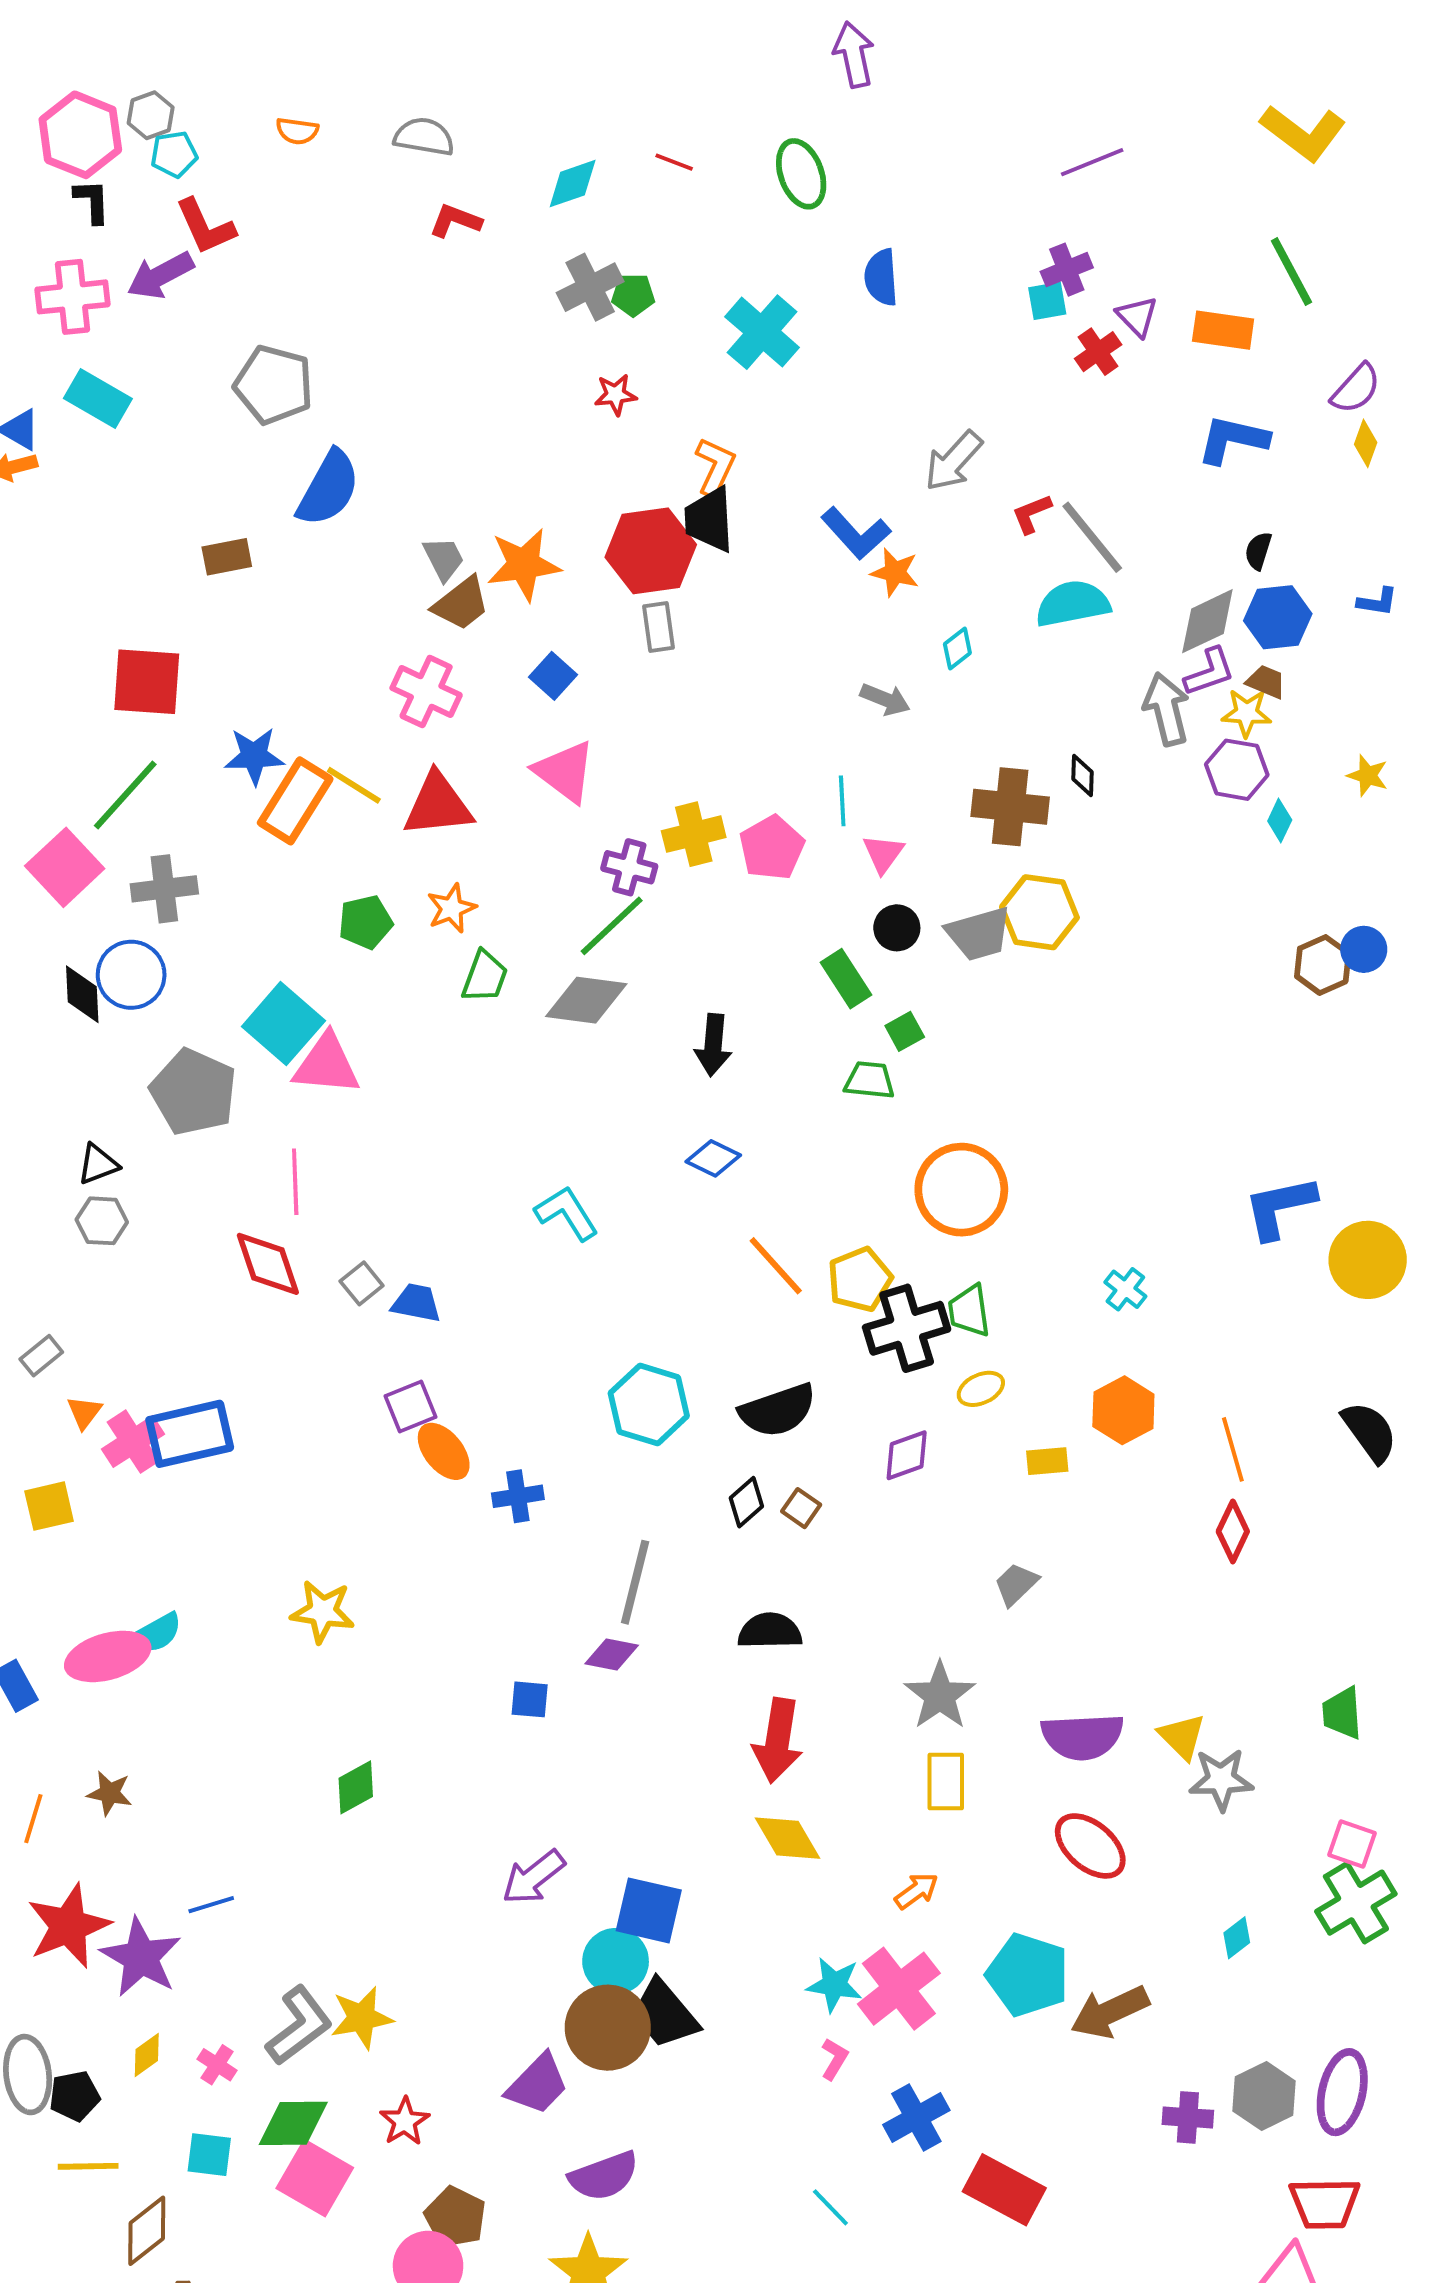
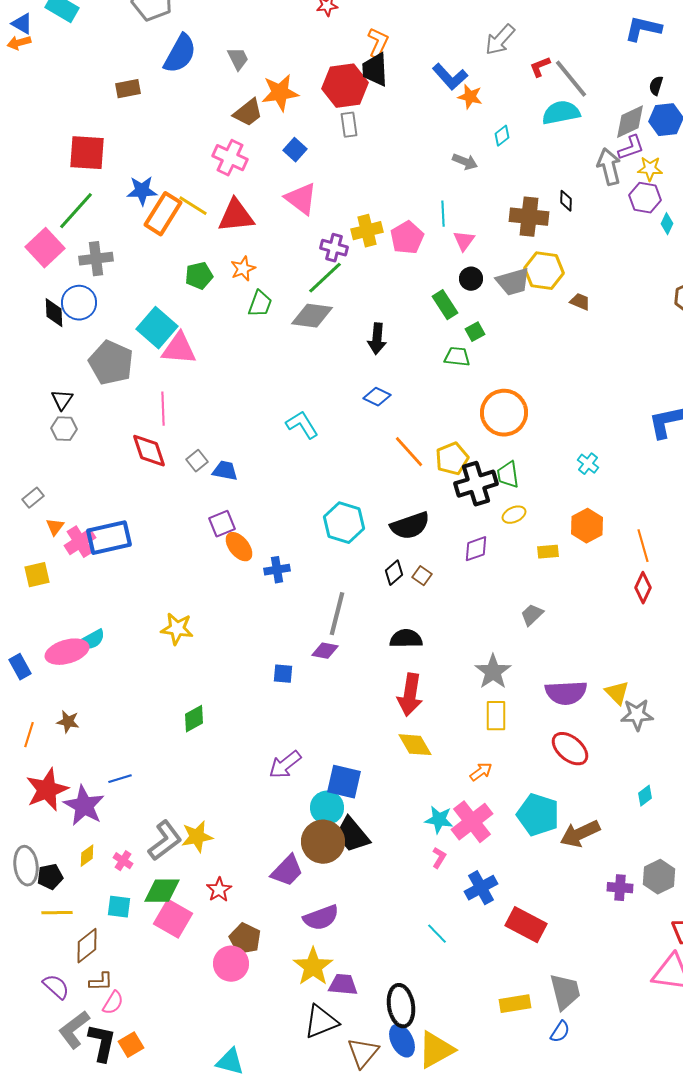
gray trapezoid: (444, 559) -> (238, 59), moved
brown trapezoid: (1266, 682) -> (580, 302), moved
black triangle: (98, 1164) -> (62, 400), turned -35

